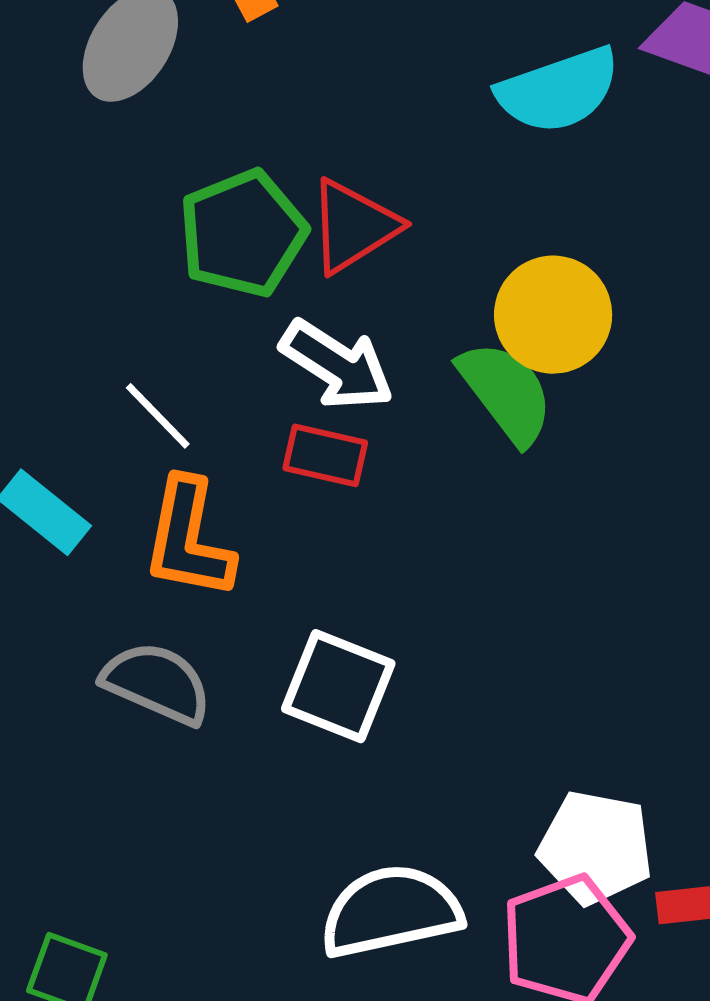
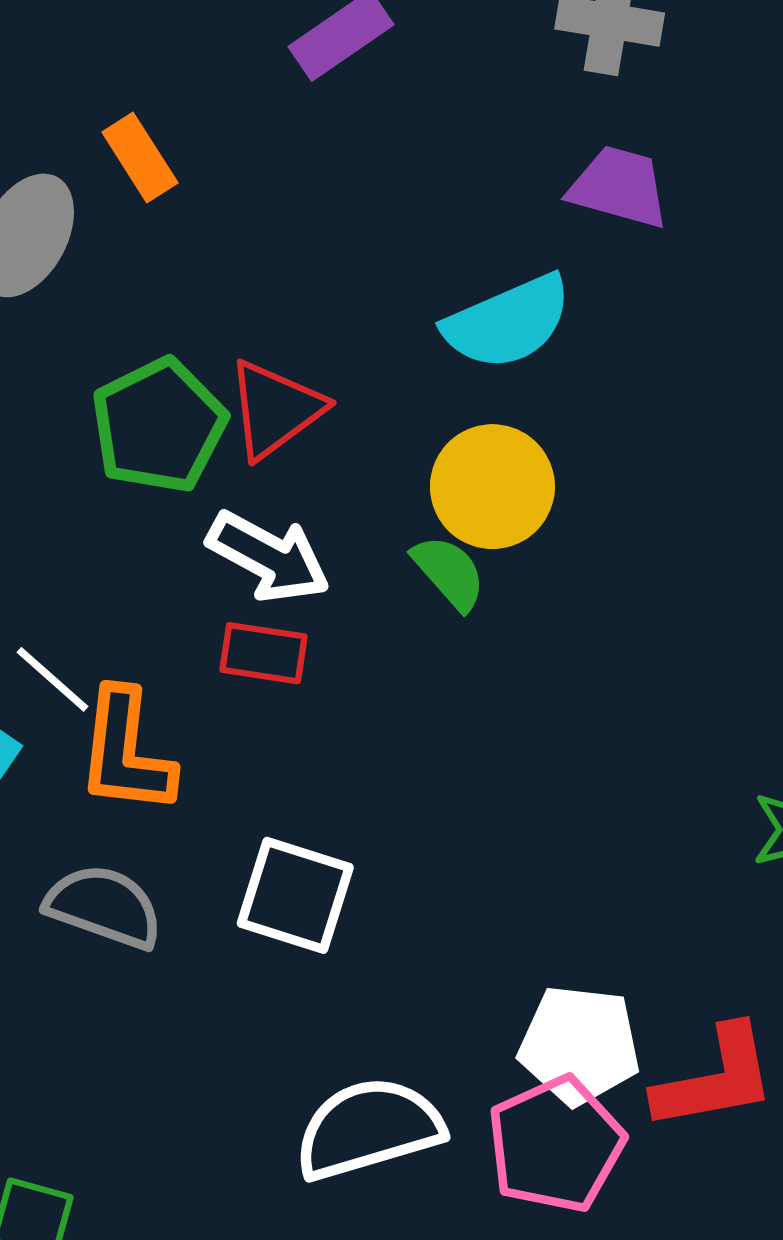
cyan semicircle: (558, 90) -> (508, 322), moved
green semicircle: (506, 392) -> (449, 572), size x0.7
white line: (158, 416) -> (53, 679), moved

